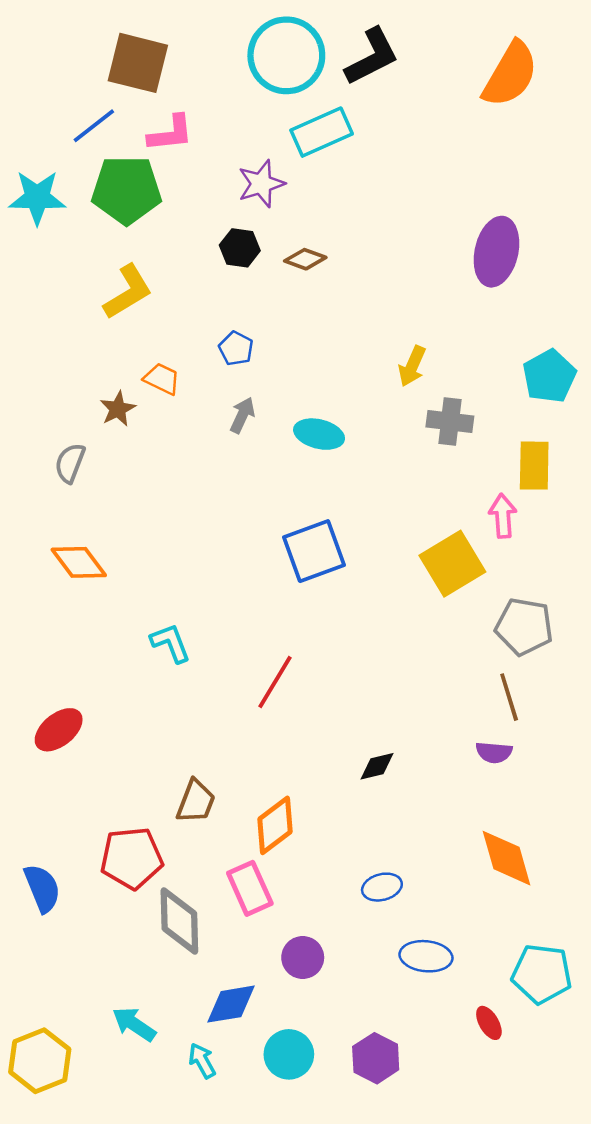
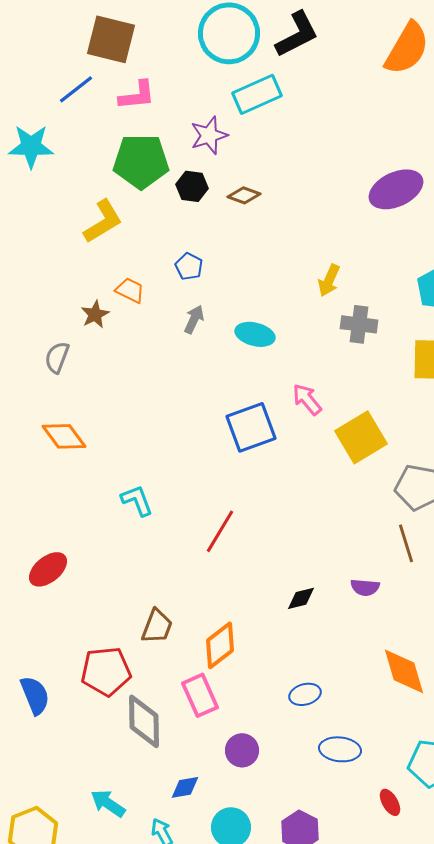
green pentagon: (127, 190) -> (141, 161), moved
purple ellipse: (496, 252) -> (396, 189), turned 52
pink arrow: (503, 516) -> (307, 399), moved, turned -36
purple semicircle: (494, 752) -> (365, 587), moved
blue diamond: (231, 1004) -> (185, 787), size x0.7

